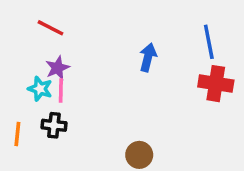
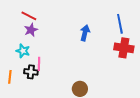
purple star: (57, 68) -> (31, 30), moved
pink line: (61, 90) -> (39, 64), moved

